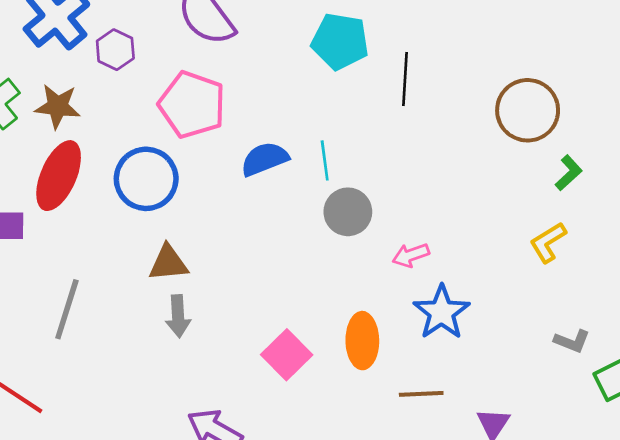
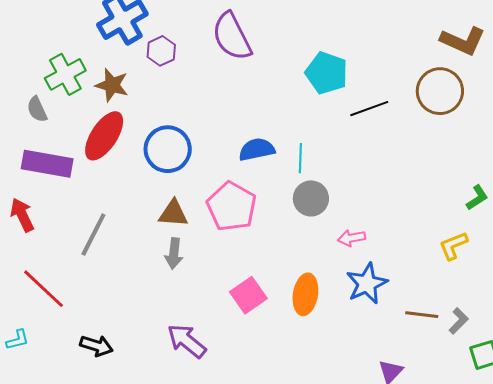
black line: (405, 79) -> (369, 109), turned 57
pink pentagon: (192, 105) -> (232, 207), moved
brown circle: (528, 110) -> (440, 91), moved
gray L-shape: (572, 341) -> (459, 321), turned -76
brown line: (421, 394) -> (422, 315), moved

